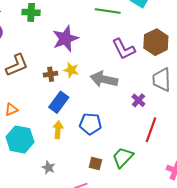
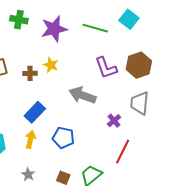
purple star: (65, 39) -> (54, 29), moved
yellow star: (71, 70) -> (51, 65), moved
brown cross: (51, 74) -> (30, 73), moved
gray star: (48, 168) -> (28, 174), moved

